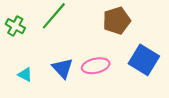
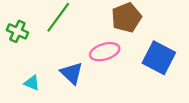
pink ellipse: (96, 66) -> (105, 52), moved

